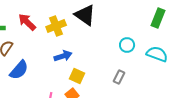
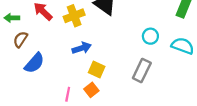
gray rectangle: (119, 77) -> (142, 71), size x1.5

